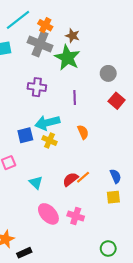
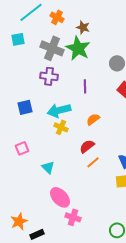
gray cross: (40, 44) -> (52, 48), moved
orange semicircle: (83, 132) -> (93, 119), turned -104
blue square: (25, 135) -> (25, 107), moved
red semicircle: (70, 179) -> (87, 146), moved
pink cross: (76, 216) -> (73, 217), moved

